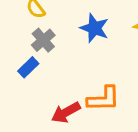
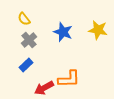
blue rectangle: (28, 67) -> (26, 65), moved

